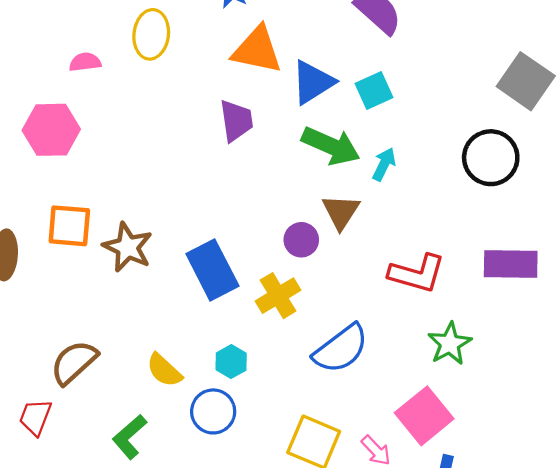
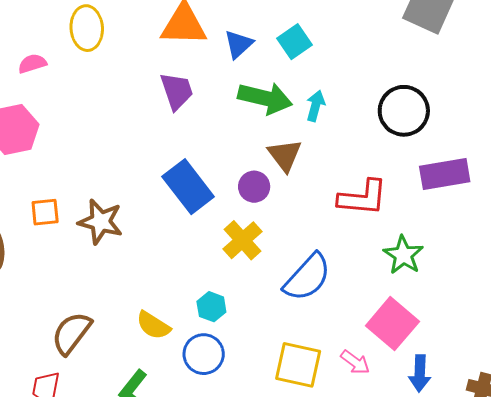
blue triangle: (313, 82) -> (239, 44), size x0.7
black circle: (491, 158) -> (404, 111), moved
orange square: (69, 226) -> (45, 212), size x0.7
blue rectangle: (212, 270) -> (188, 187), moved

